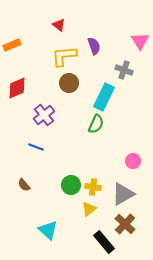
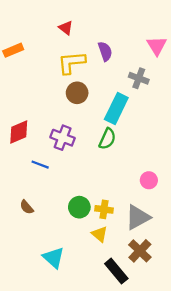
red diamond: (17, 88) -> (19, 132), moved
purple cross: (44, 115) -> (63, 138), moved, turned -30
yellow triangle: (89, 209) -> (100, 234), turned -42

